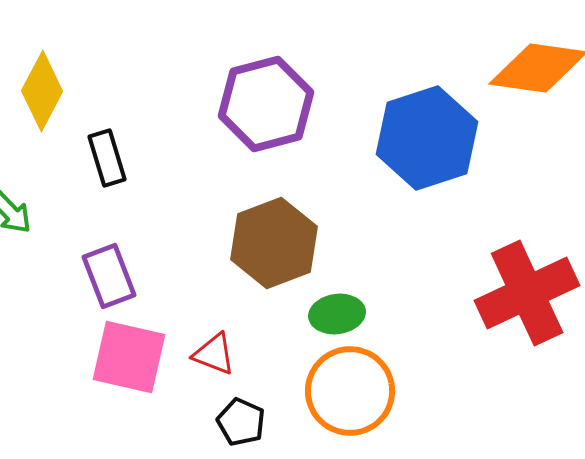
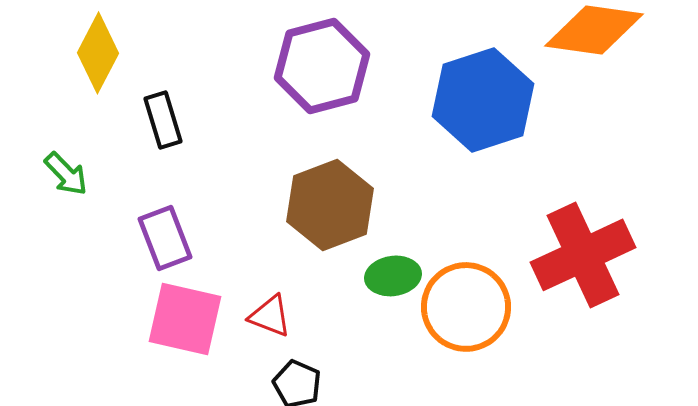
orange circle: (350, 391) -> (466, 307), moved

